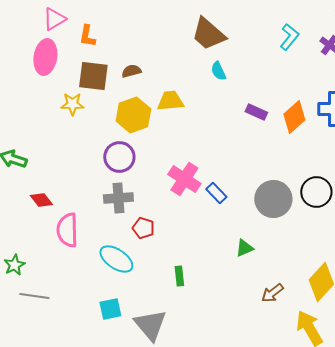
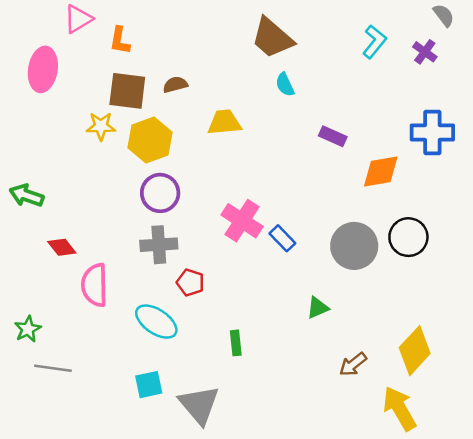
pink ellipse: (45, 57) -> (43, 69), moved
yellow hexagon: (133, 115) -> (150, 140), moved
orange diamond: (294, 117) -> (381, 172), moved, turned 32

